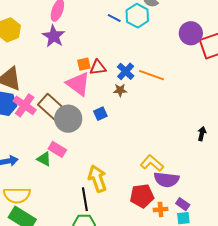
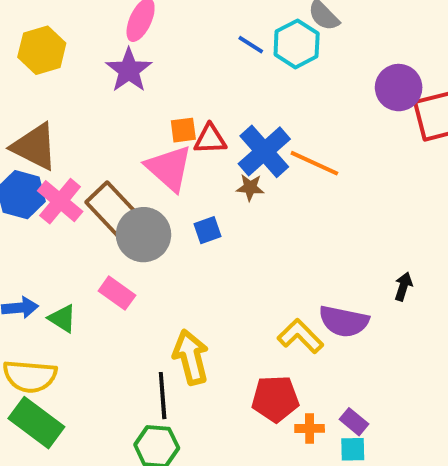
blue cross: (126, 71) -> (264, 151), size x1.5
green triangle: (44, 159) -> (62, 318), moved
purple semicircle: (166, 180) -> (344, 321), moved

